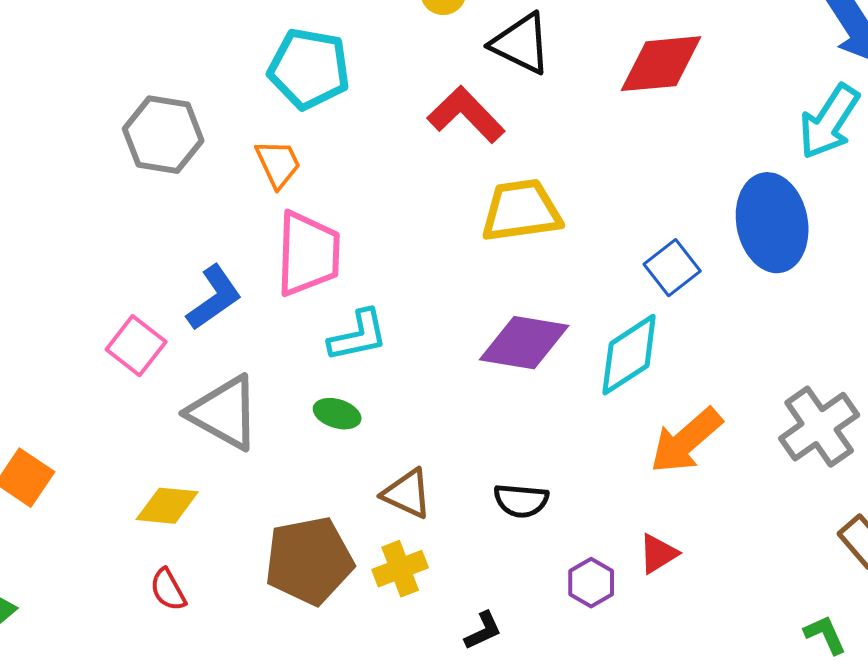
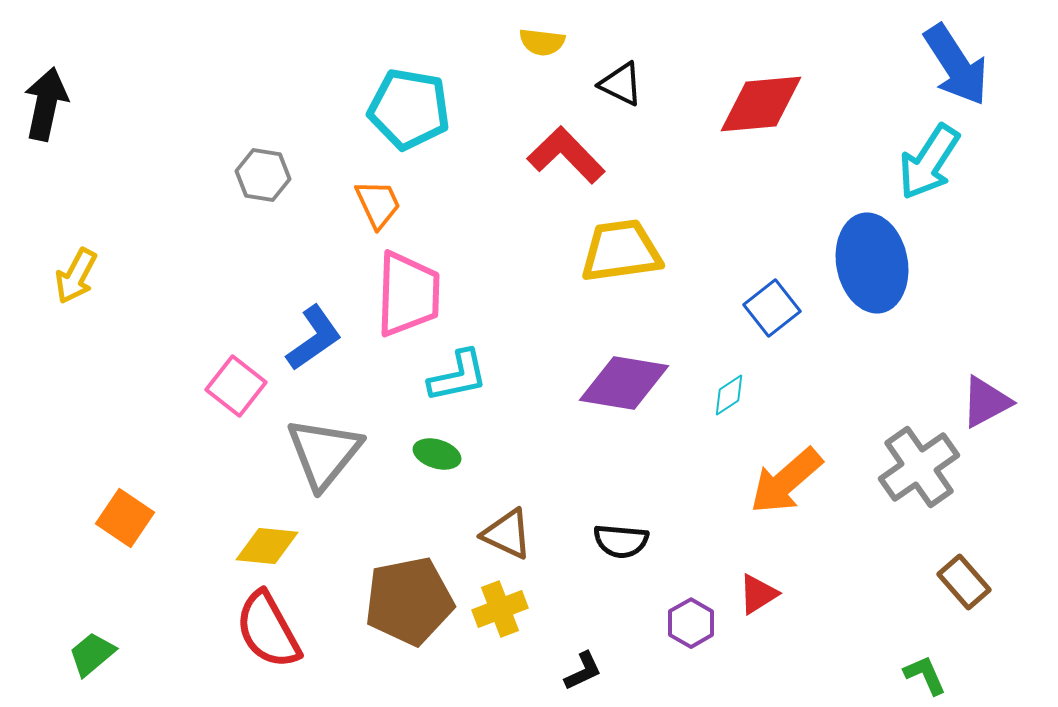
black triangle: (521, 44) -> (621, 84), size x0.7
gray hexagon: (163, 135) -> (263, 175), size x0.7
cyan diamond: (629, 355) -> (729, 395), size x0.5
gray triangle: (224, 413) -> (324, 453), turned 40
red semicircle: (168, 590) -> (268, 630), size x1.8

